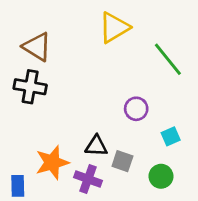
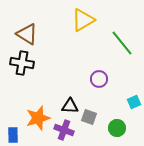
cyan square: (171, 136) -> (134, 102), moved

